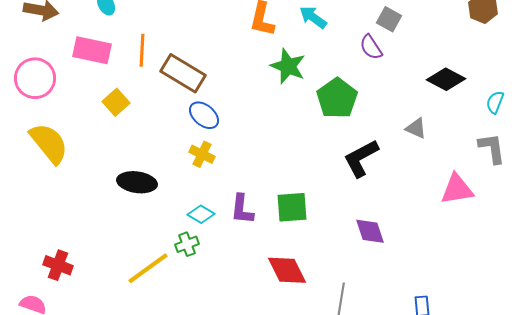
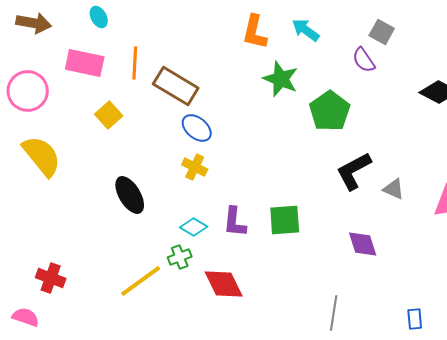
gray triangle: (416, 128) -> (394, 189), moved
black ellipse: (137, 182) -> (130, 195), turned 51
red diamond: (287, 270) -> (224, 284), moved

